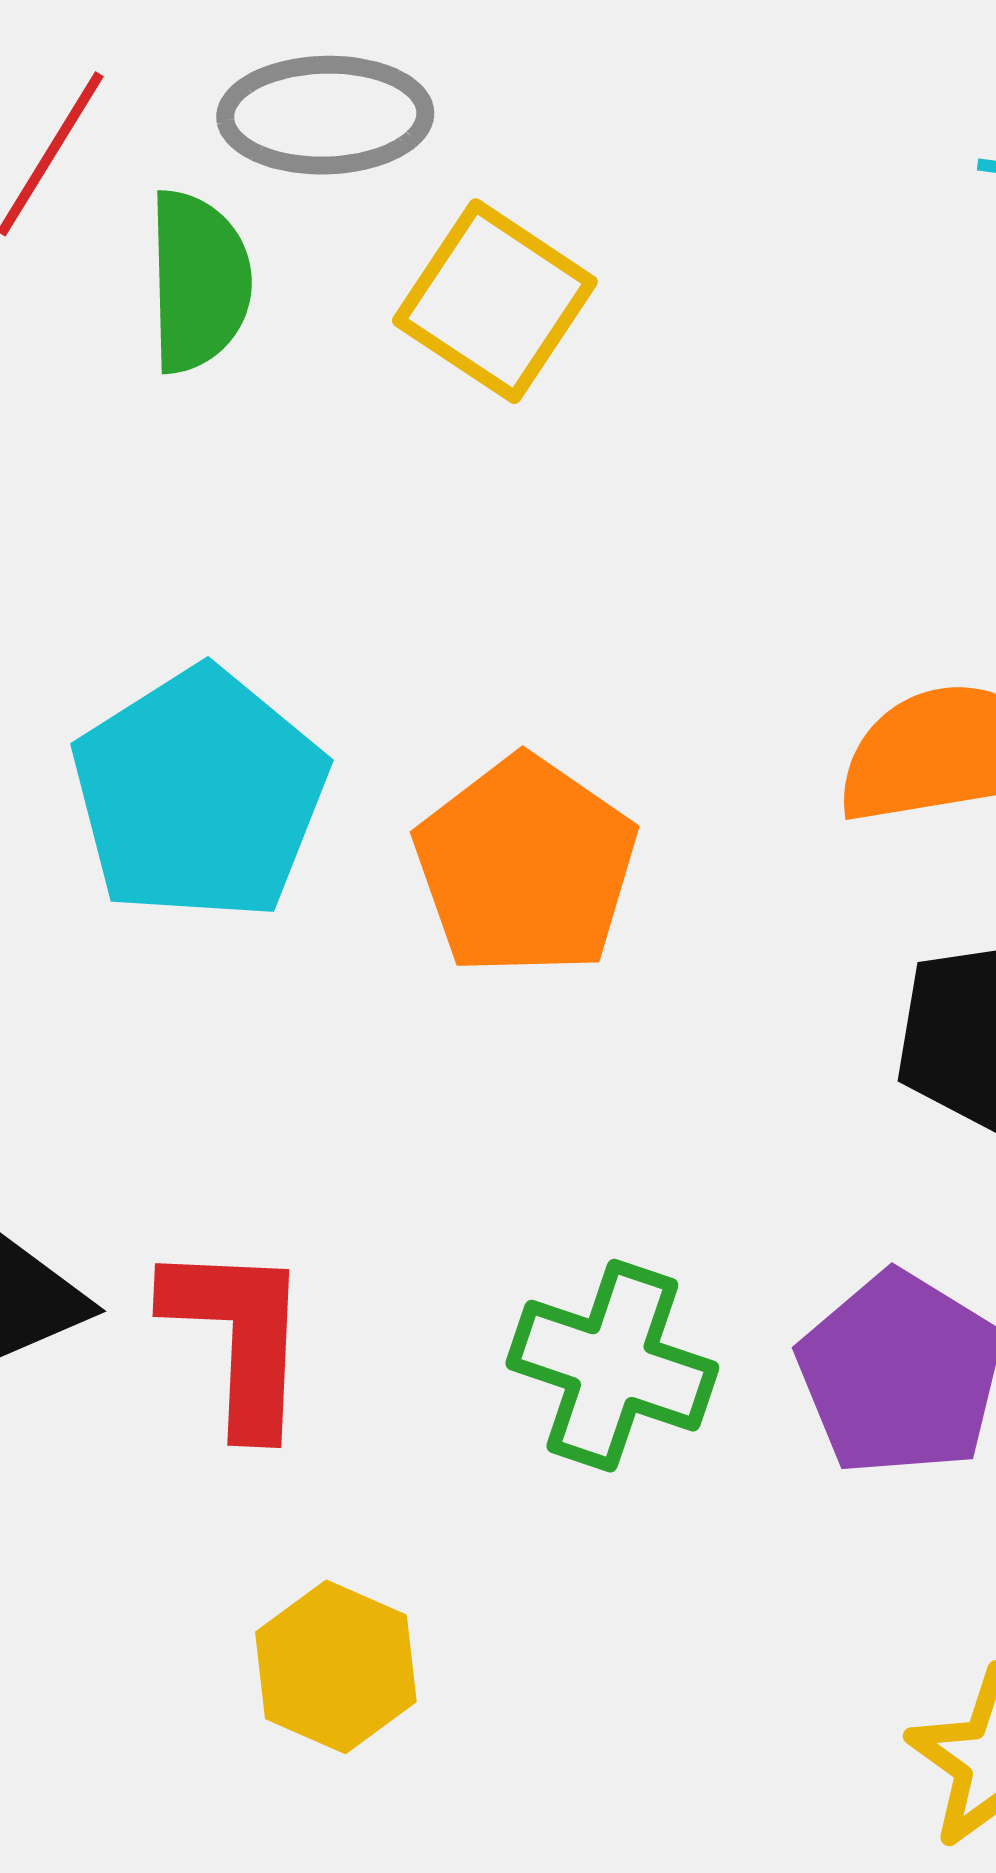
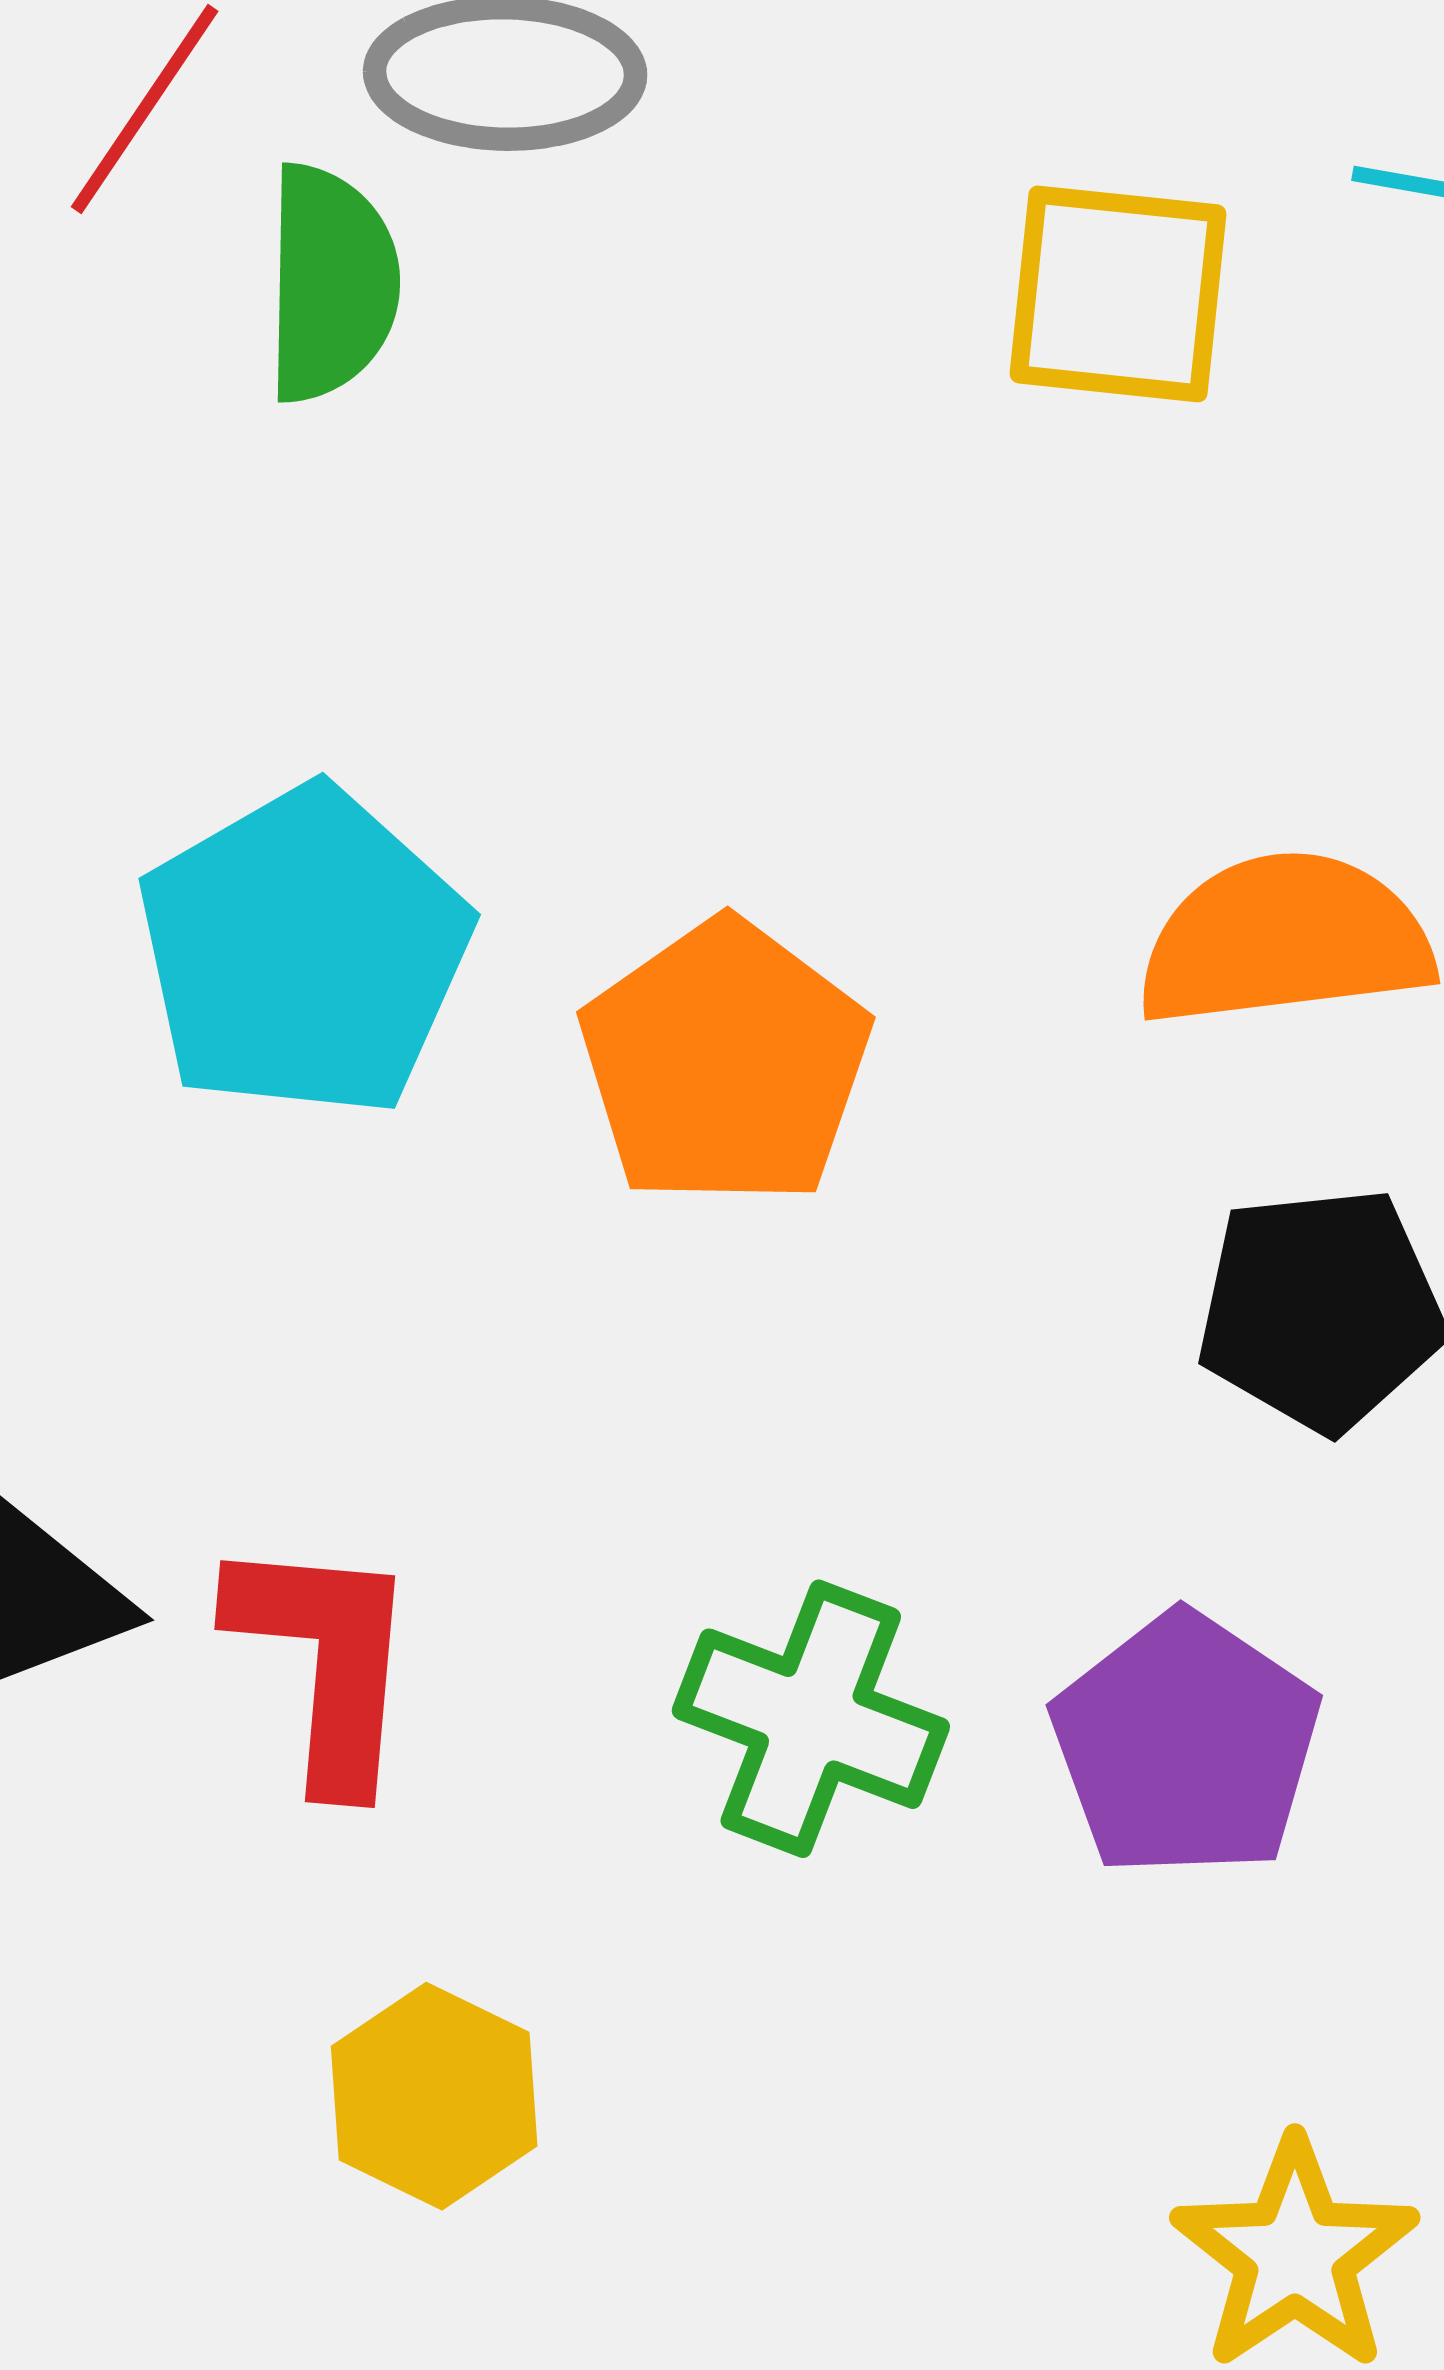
yellow square: (495, 301) -> (1118, 294), moved, turned -30

